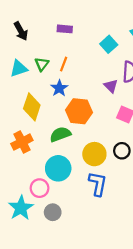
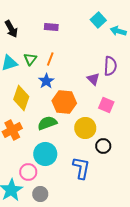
cyan square: (109, 44) -> (98, 20), moved
black circle: (122, 151) -> (103, 146), moved
yellow circle: (94, 154) -> (85, 128), moved

